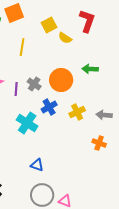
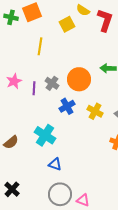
yellow semicircle: (65, 38) -> (83, 10), moved
yellow cross: (77, 112) -> (95, 111), turned -35
cyan cross: (27, 123) -> (45, 135), moved

